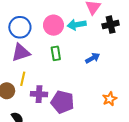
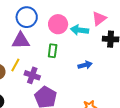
purple cross: (39, 94) -> (32, 75), moved

